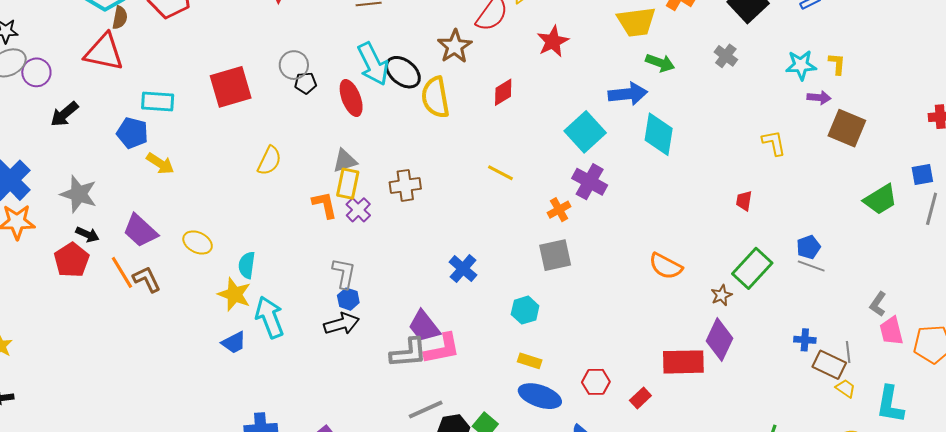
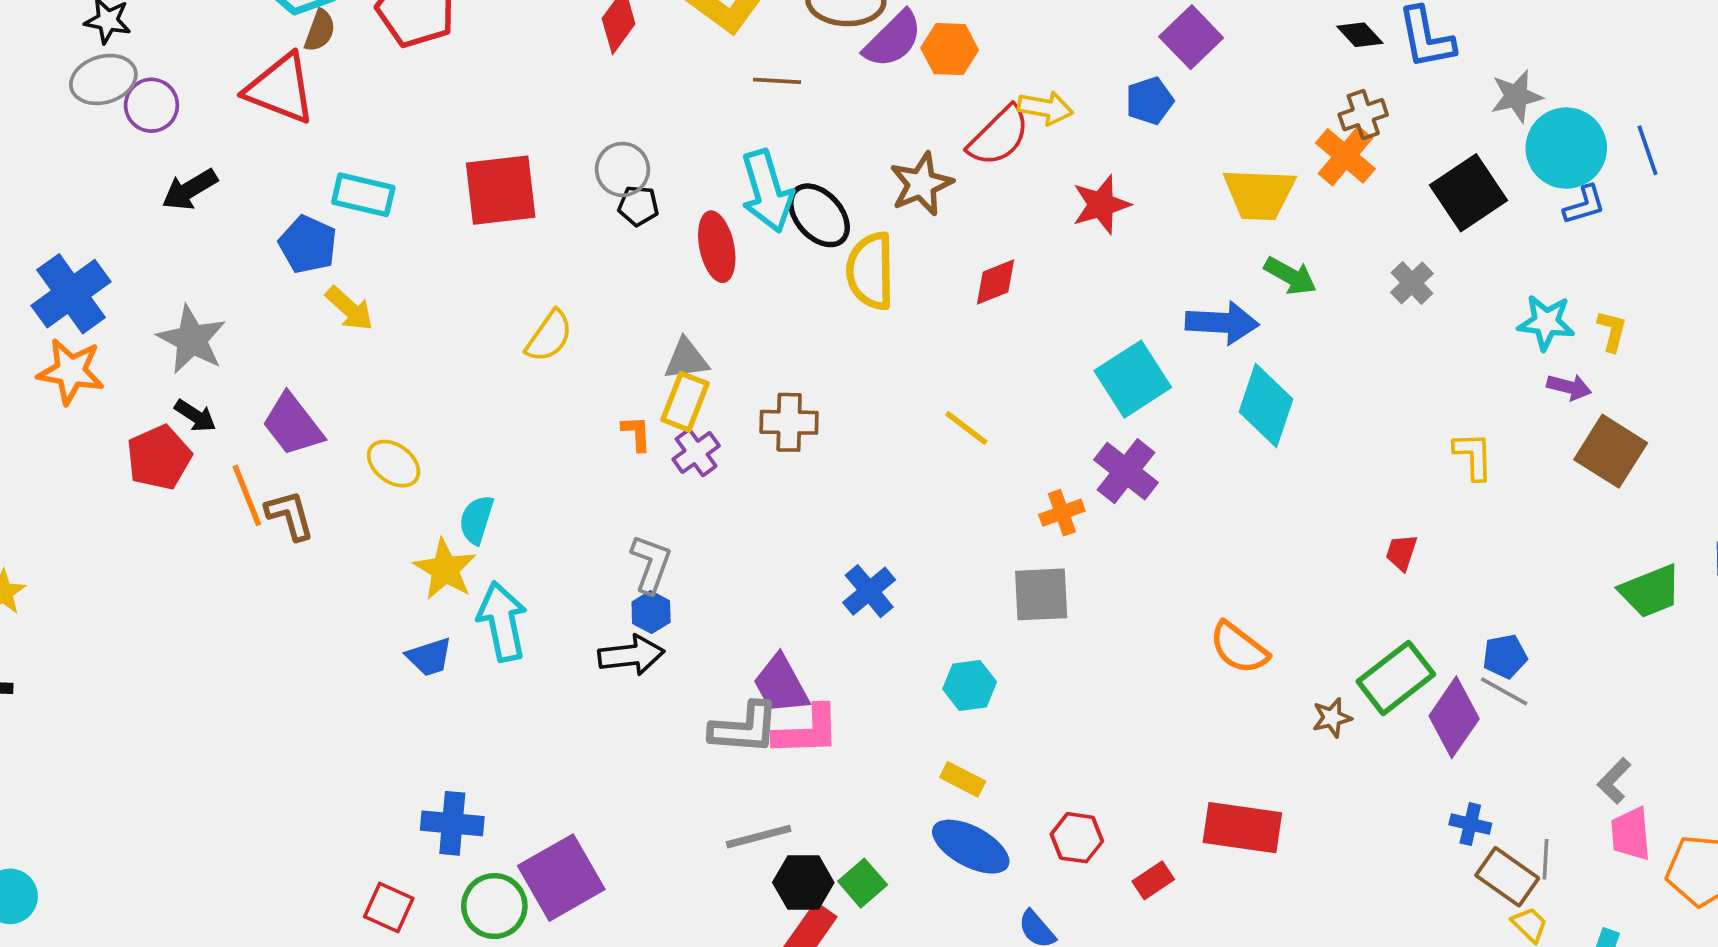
orange L-shape: (325, 205) -> (636, 433), size x0.7
purple diamond: (719, 340) -> (1454, 717), moved

